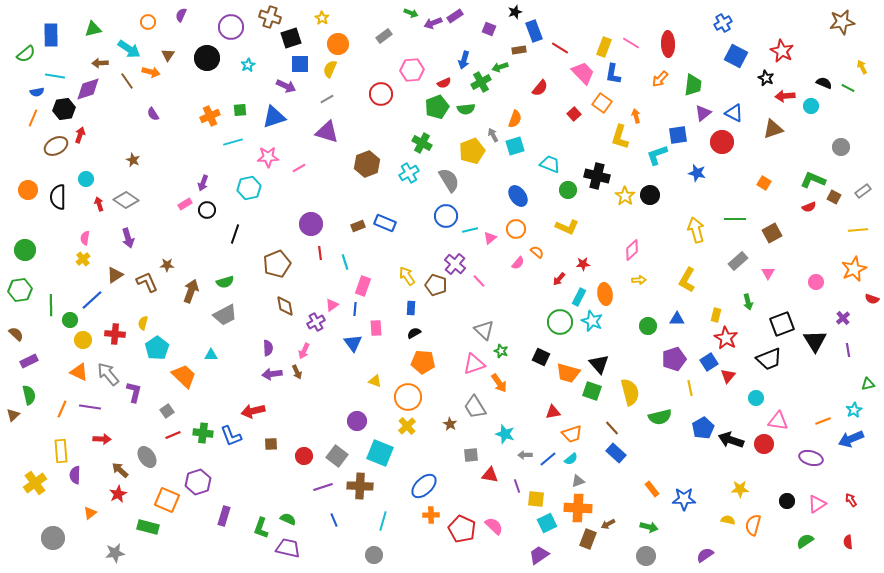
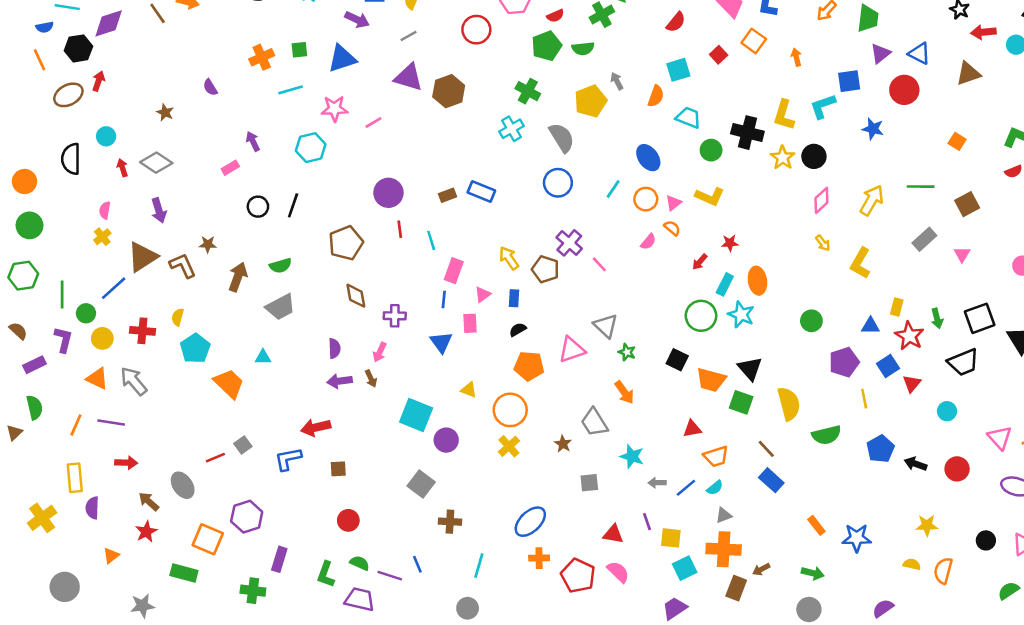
purple semicircle: (153, 114) -> (210, 87), moved
orange line: (33, 118) -> (40, 60), turned -48
orange semicircle: (515, 119) -> (656, 96), moved
yellow L-shape: (620, 137) -> (784, 115), moved
cyan square: (515, 146) -> (678, 70), moved
brown hexagon: (367, 164) -> (449, 91), moved
purple arrow: (203, 183) -> (253, 141), turned 133
orange circle: (28, 190) -> (24, 181), moved
black circle: (207, 210) -> (258, 207), moved
cyan line: (470, 230) -> (613, 189), moved, turned -42
yellow arrow: (696, 230) -> (872, 200), turned 45
pink triangle: (490, 238) -> (673, 203), moved
pink diamond: (632, 250) -> (821, 200), moved
brown triangle: (115, 275) -> (142, 257), size x1.5
yellow arrow: (639, 280) -> (823, 243), moved, turned 56
green arrow: (748, 302) -> (937, 318), moved
pink triangle: (332, 305) -> (483, 294), moved
blue triangle: (677, 319) -> (870, 326), moved
purple cross: (316, 322) -> (395, 316), turned 30
pink triangle: (474, 364) -> (572, 350), moved
purple L-shape: (134, 392) -> (63, 340), moved
gray square: (167, 411) -> (243, 445), moved
pink triangle: (778, 421) -> (1000, 438), moved, turned 40
green cross: (203, 433) -> (253, 591), moved
blue L-shape: (231, 436) -> (288, 459), turned 100
black arrow: (731, 440) -> (916, 464), size x0.7
cyan square: (380, 453) -> (416, 415), moved
red circle: (304, 456) -> (348, 520), moved
red triangle: (490, 475) -> (613, 534), moved
brown cross: (360, 486) -> (450, 522), size x0.7
purple line: (323, 487) -> (390, 576), moved, turned 36

